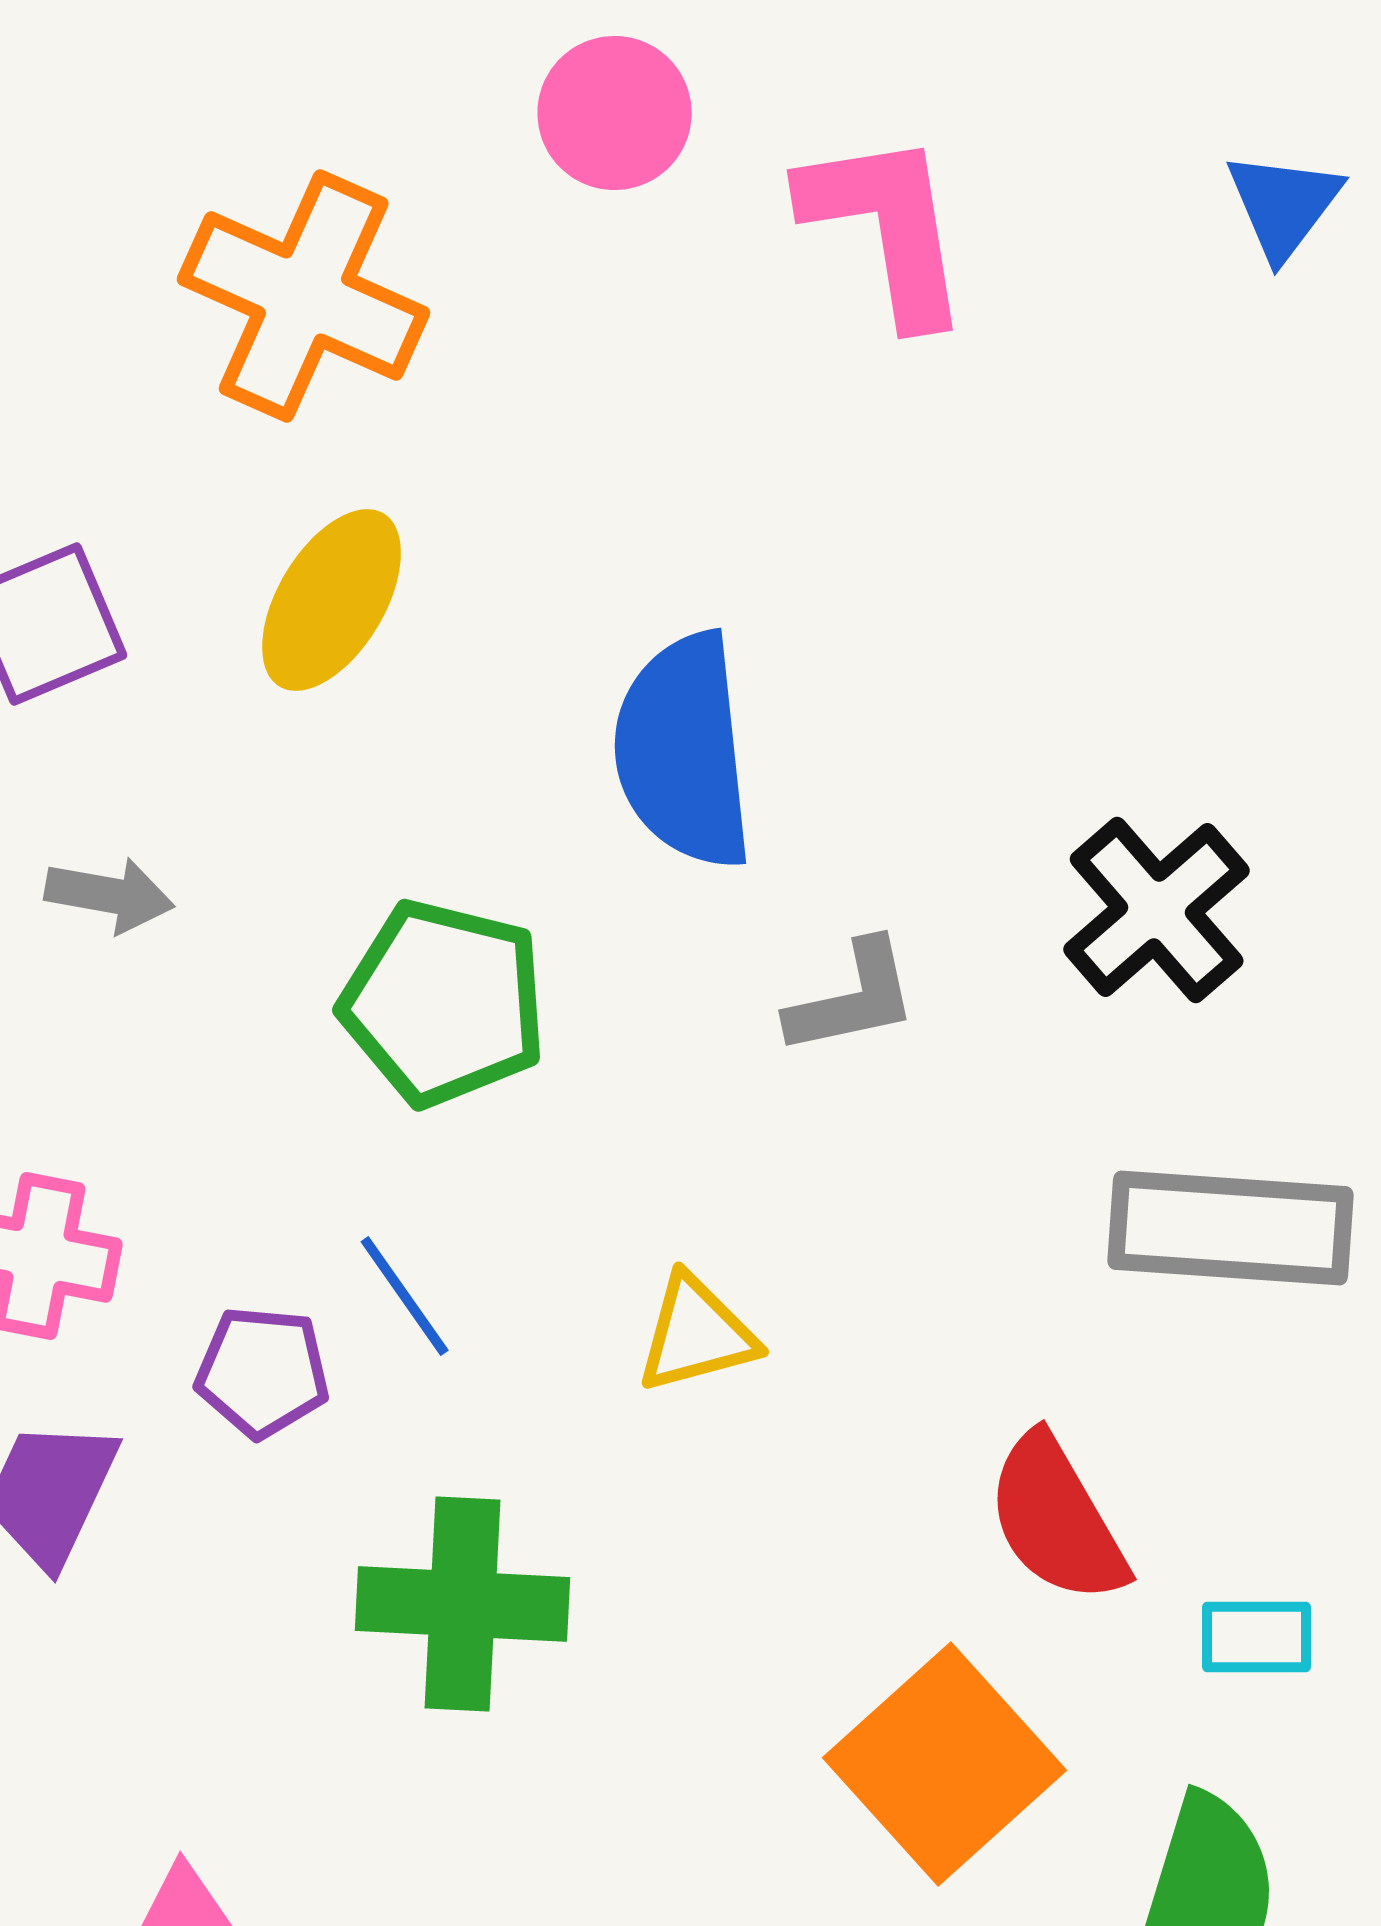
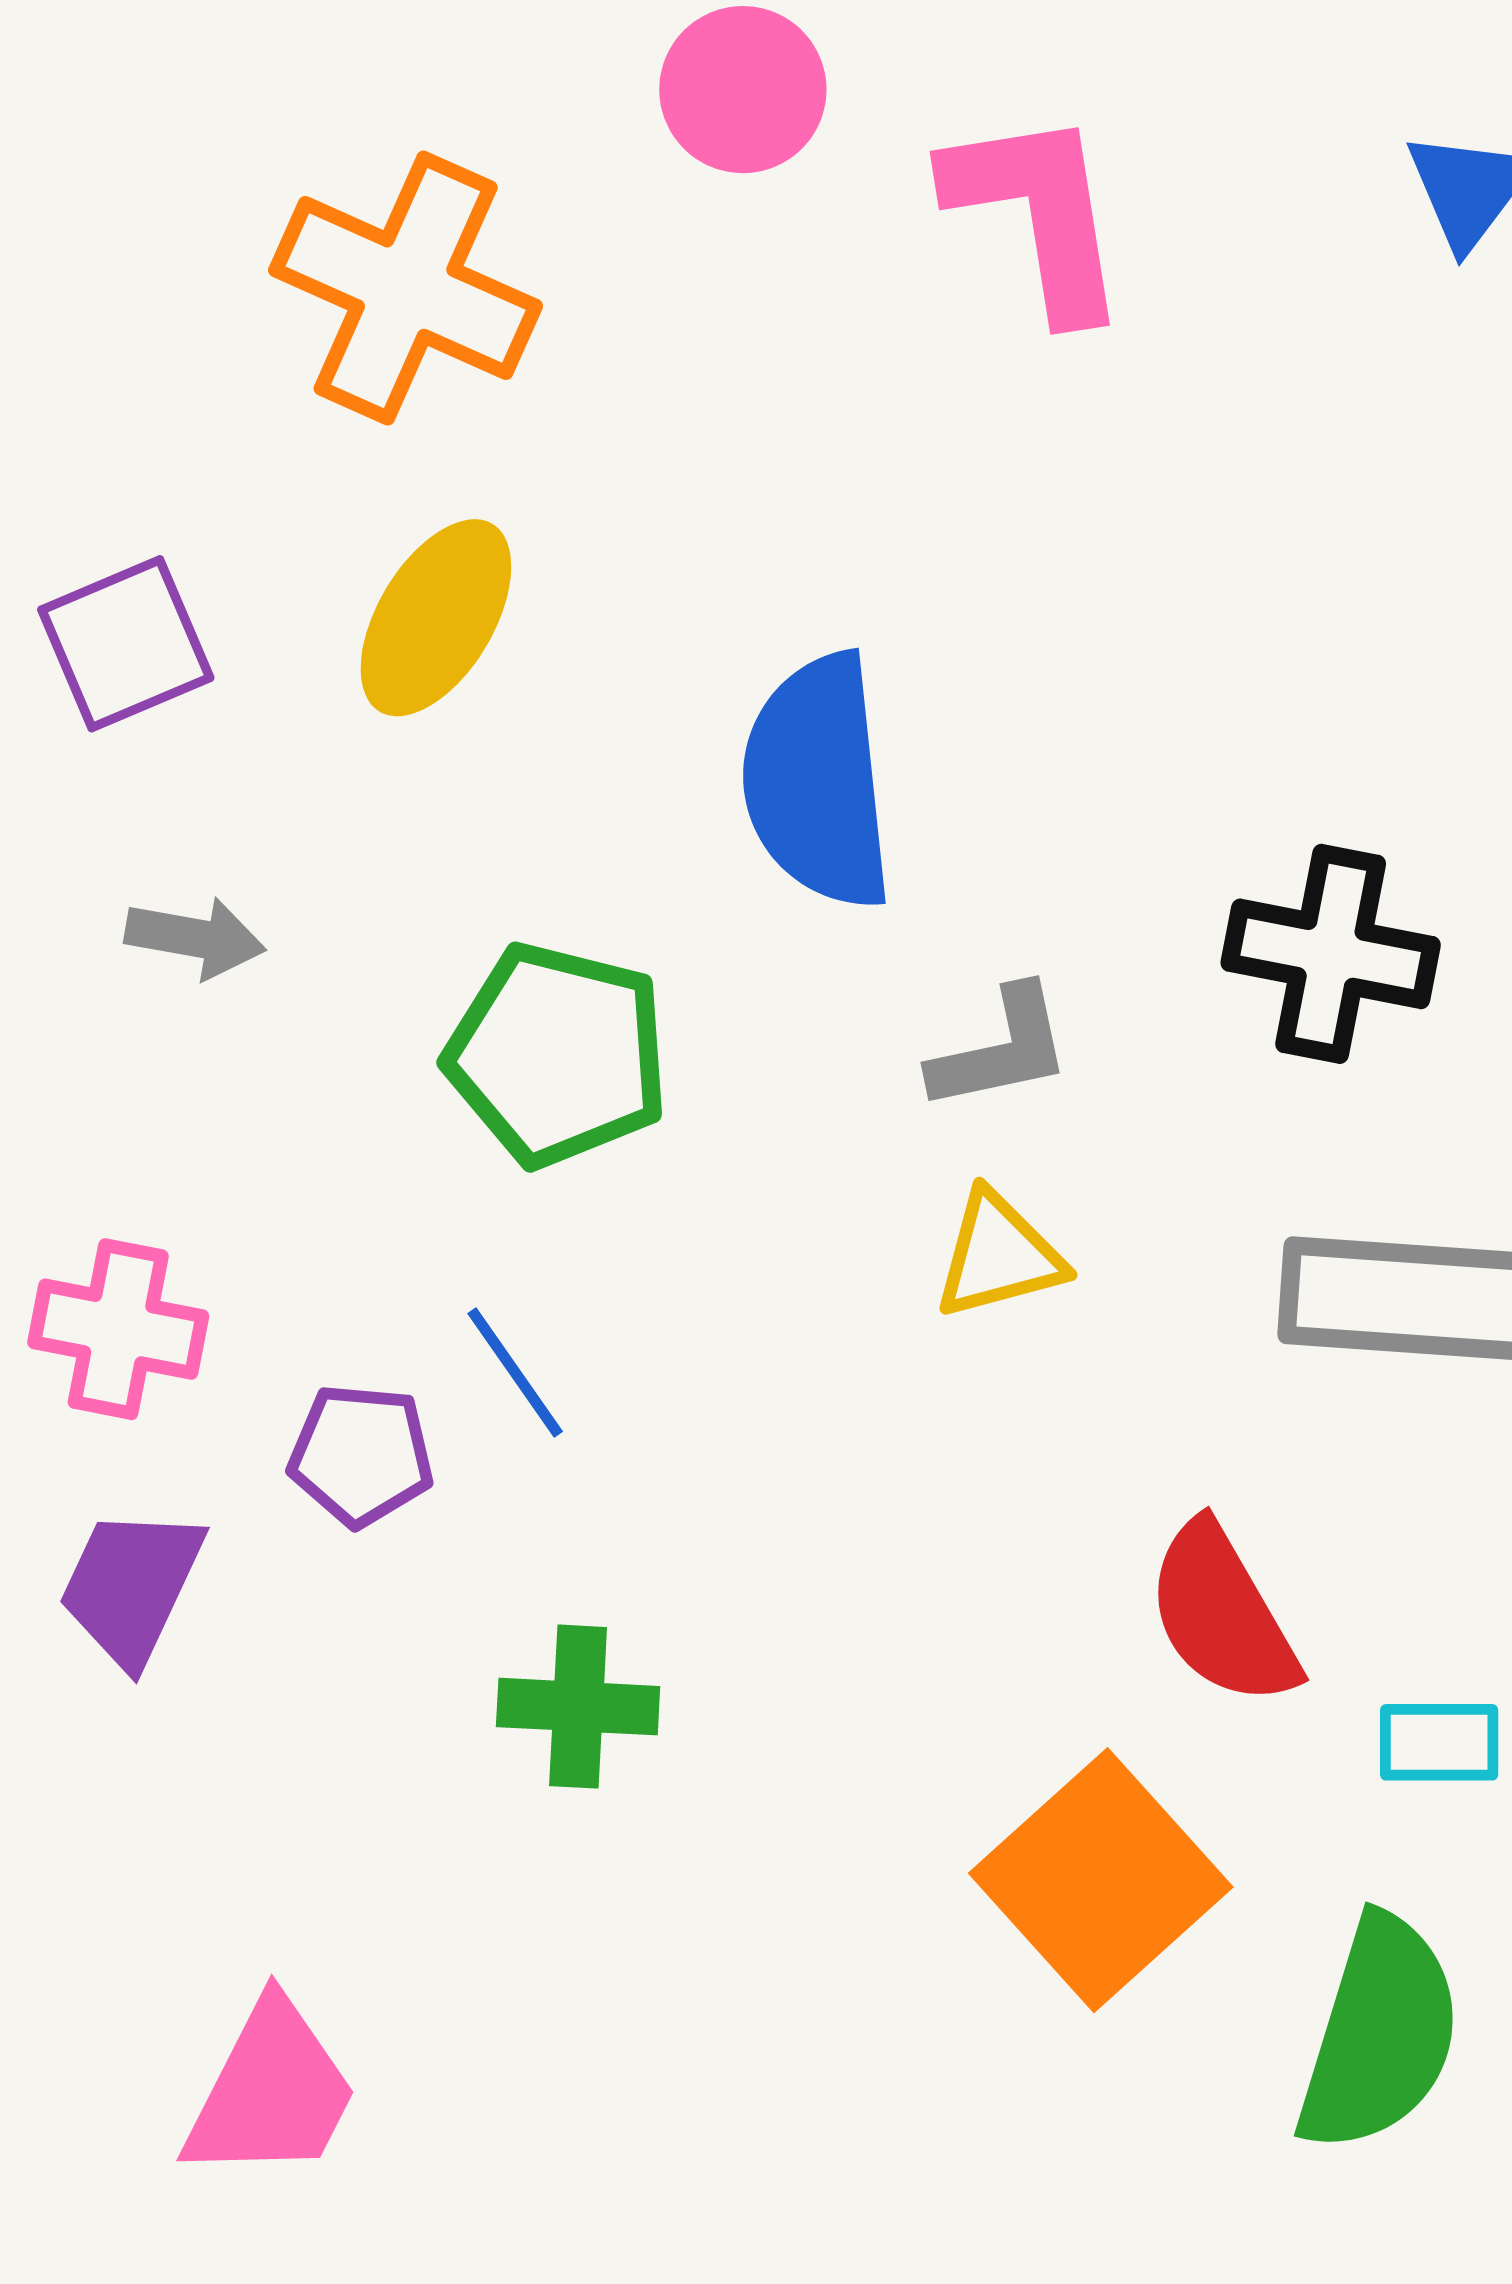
black cross: (1157, 910) -> (1331, 954), turned -38
yellow triangle: (697, 1334) -> (999, 1255), moved
green cross: (463, 1604) -> (578, 1707), size x0.7

